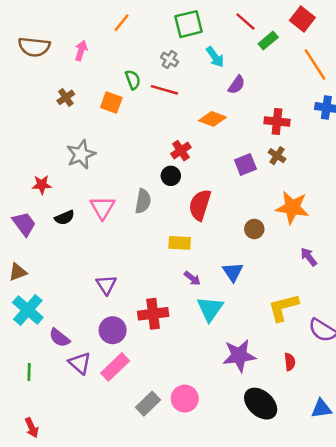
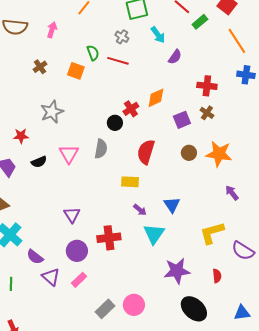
orange diamond: (213, 119) -> (156, 98), moved, turned -45
black circle: (171, 176) -> (115, 123), moved
brown circle: (254, 229) -> (189, 153), moved
pink rectangle: (115, 367) -> (79, 280), size x0.7

